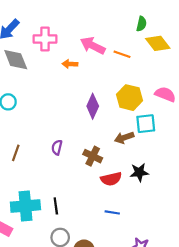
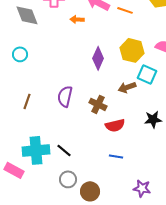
cyan square: (146, 124) -> (147, 74), turned 30
purple semicircle: (57, 147) -> (65, 96), size x1.5
black star: (139, 172) -> (153, 119), moved
black line: (56, 206) -> (64, 150), turned -42

